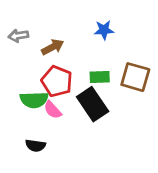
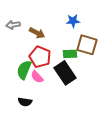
brown arrow: (53, 47) -> (37, 33), turned 56
brown square: (135, 77) -> (87, 45), moved
green semicircle: (34, 100) -> (24, 70), turned 114

